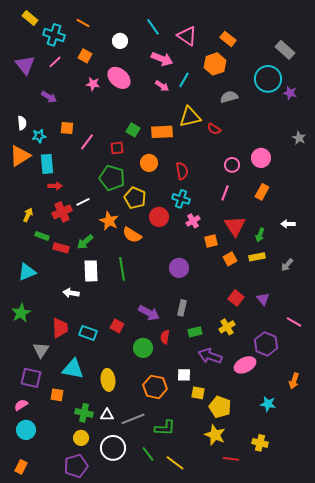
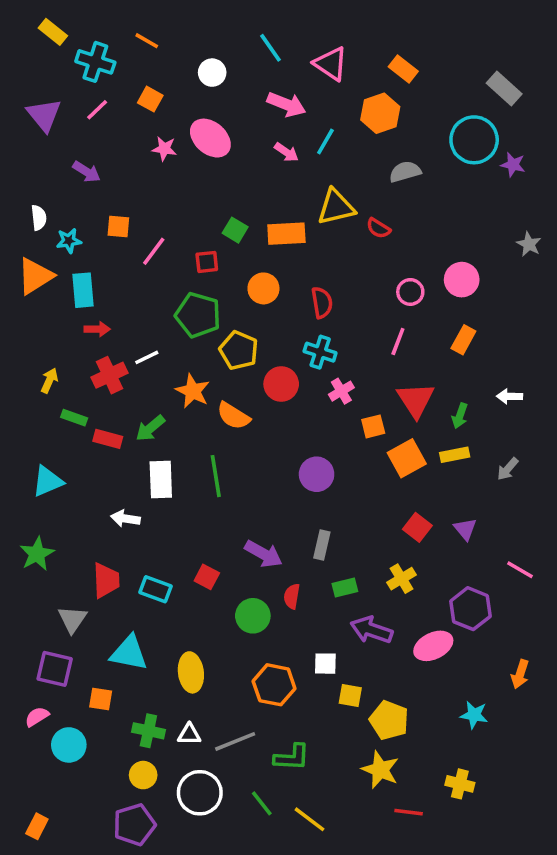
orange square: (230, 259) -> (407, 458), size x1.5
cyan circle: (26, 430) -> (69, 745), moved

